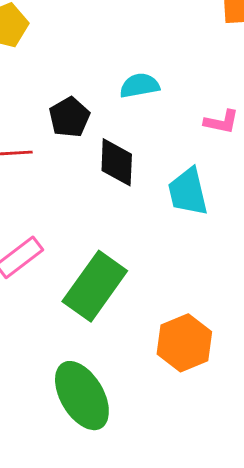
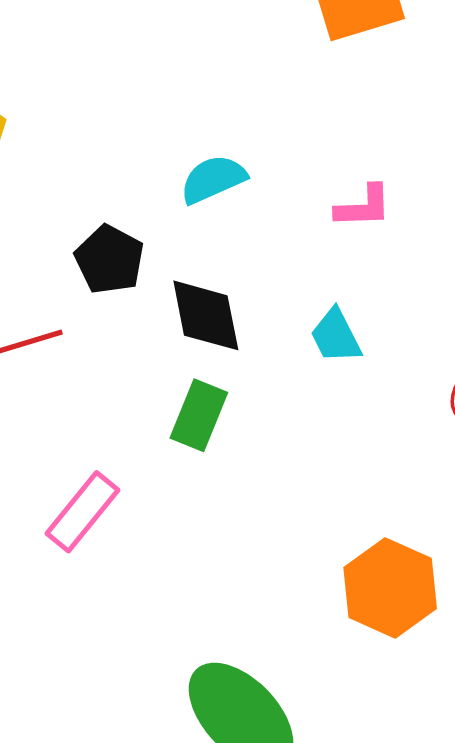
cyan trapezoid: (188, 192) -> (336, 336), size x0.7
green rectangle: (95, 286) -> (199, 415), moved, size x0.6

